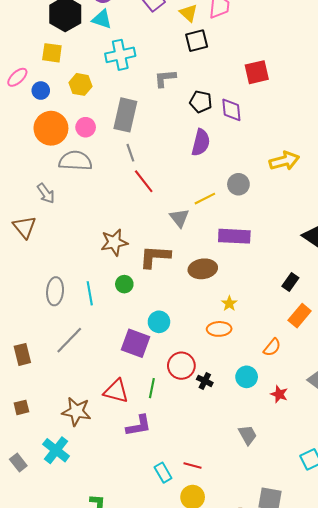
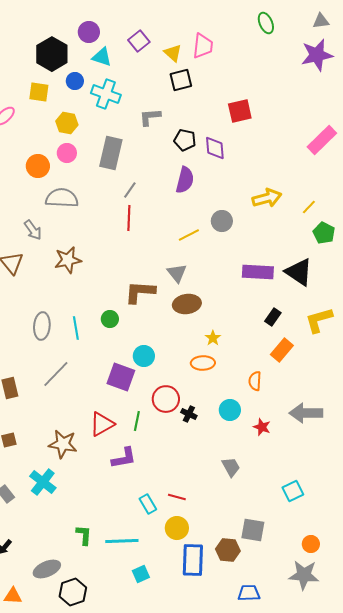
cyan triangle: (102, 19) -> (102, 57), moved
cyan cross: (120, 55) -> (106, 94), turned 32
blue circle: (41, 91) -> (75, 81), moved
pink circle: (86, 127) -> (67, 153), moved
orange circle: (51, 128) -> (38, 166), size x0.7
gray line: (130, 153) -> (130, 190), moved, turned 54
red line: (144, 181) -> (129, 218), turned 40
gray triangle: (179, 218) -> (177, 273), moved
purple rectangle: (234, 236) -> (258, 272), moved
brown star: (114, 242) -> (68, 260), moved
orange semicircle: (272, 347) -> (255, 381), turned 144
red triangle: (116, 391) -> (102, 424), turned -44

